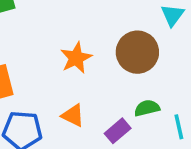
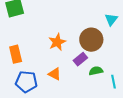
purple rectangle: (118, 131) -> (80, 59), moved

